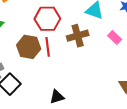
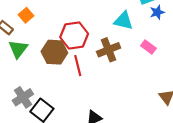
brown hexagon: (29, 47) -> (54, 52), moved

